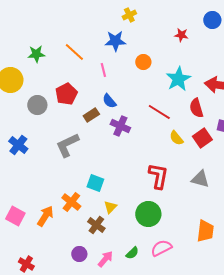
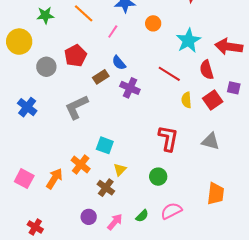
pink line: (103, 70) -> (113, 31), turned 48
yellow semicircle: (176, 138) -> (186, 100), turned 35
green circle: (148, 214) -> (158, 177), size x0.7

